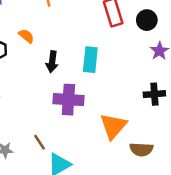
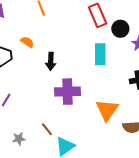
black circle: (147, 20) -> (120, 29), moved
cyan rectangle: (90, 60) -> (100, 54), moved

